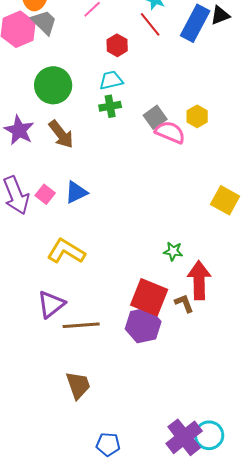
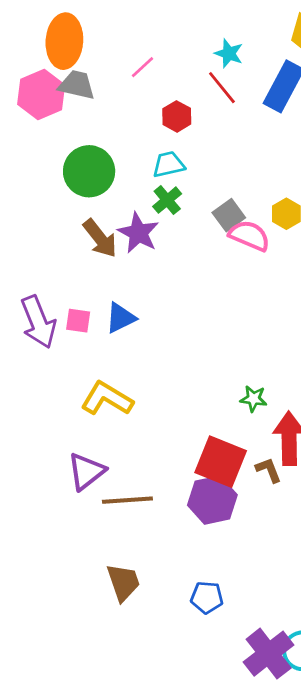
gray trapezoid: (44, 22) -> (77, 85), turned -32
green cross: (110, 106) -> (167, 200), turned -30
purple star: (19, 130) -> (138, 233), moved
pink square: (45, 194) -> (78, 321), turned -30
blue pentagon: (108, 444) -> (207, 597), moved

